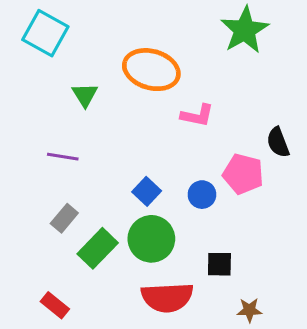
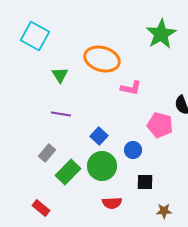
purple line: (63, 157) -> (61, 114), moved
blue circle: (202, 195) -> (133, 150), moved
red semicircle: (167, 297) -> (112, 203), size x0.6

